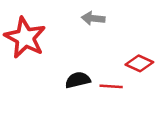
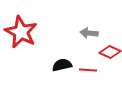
gray arrow: (93, 18) -> (89, 33), moved

